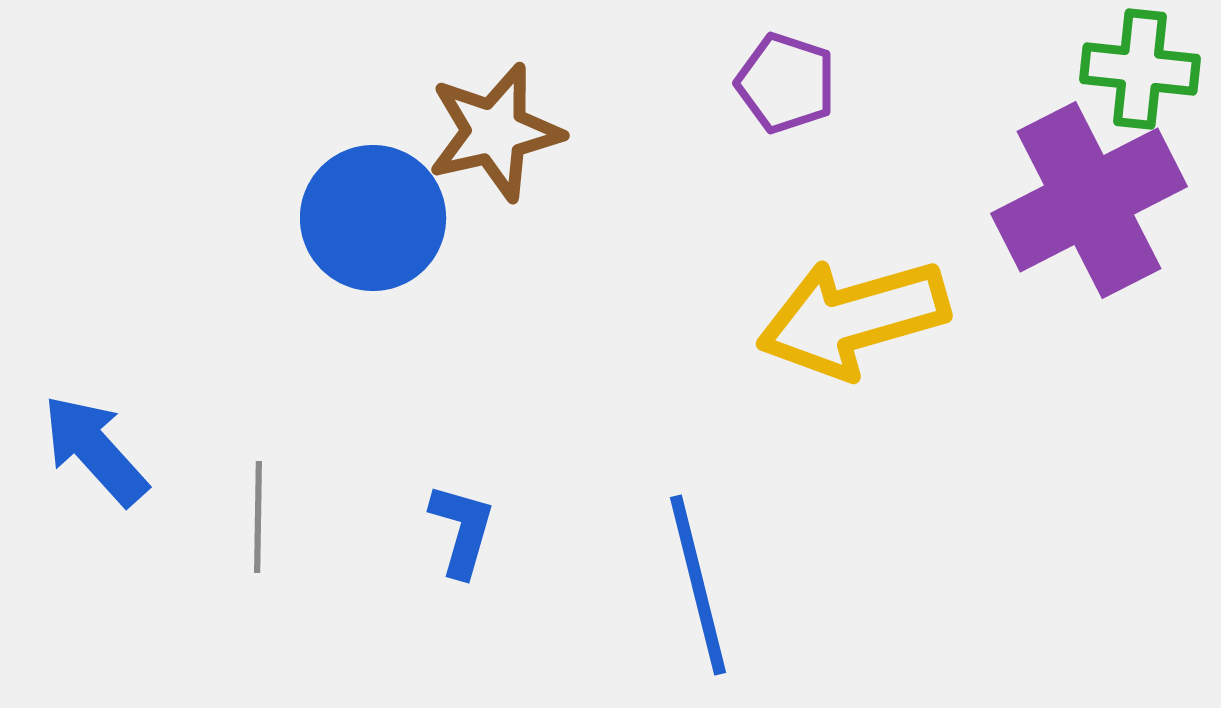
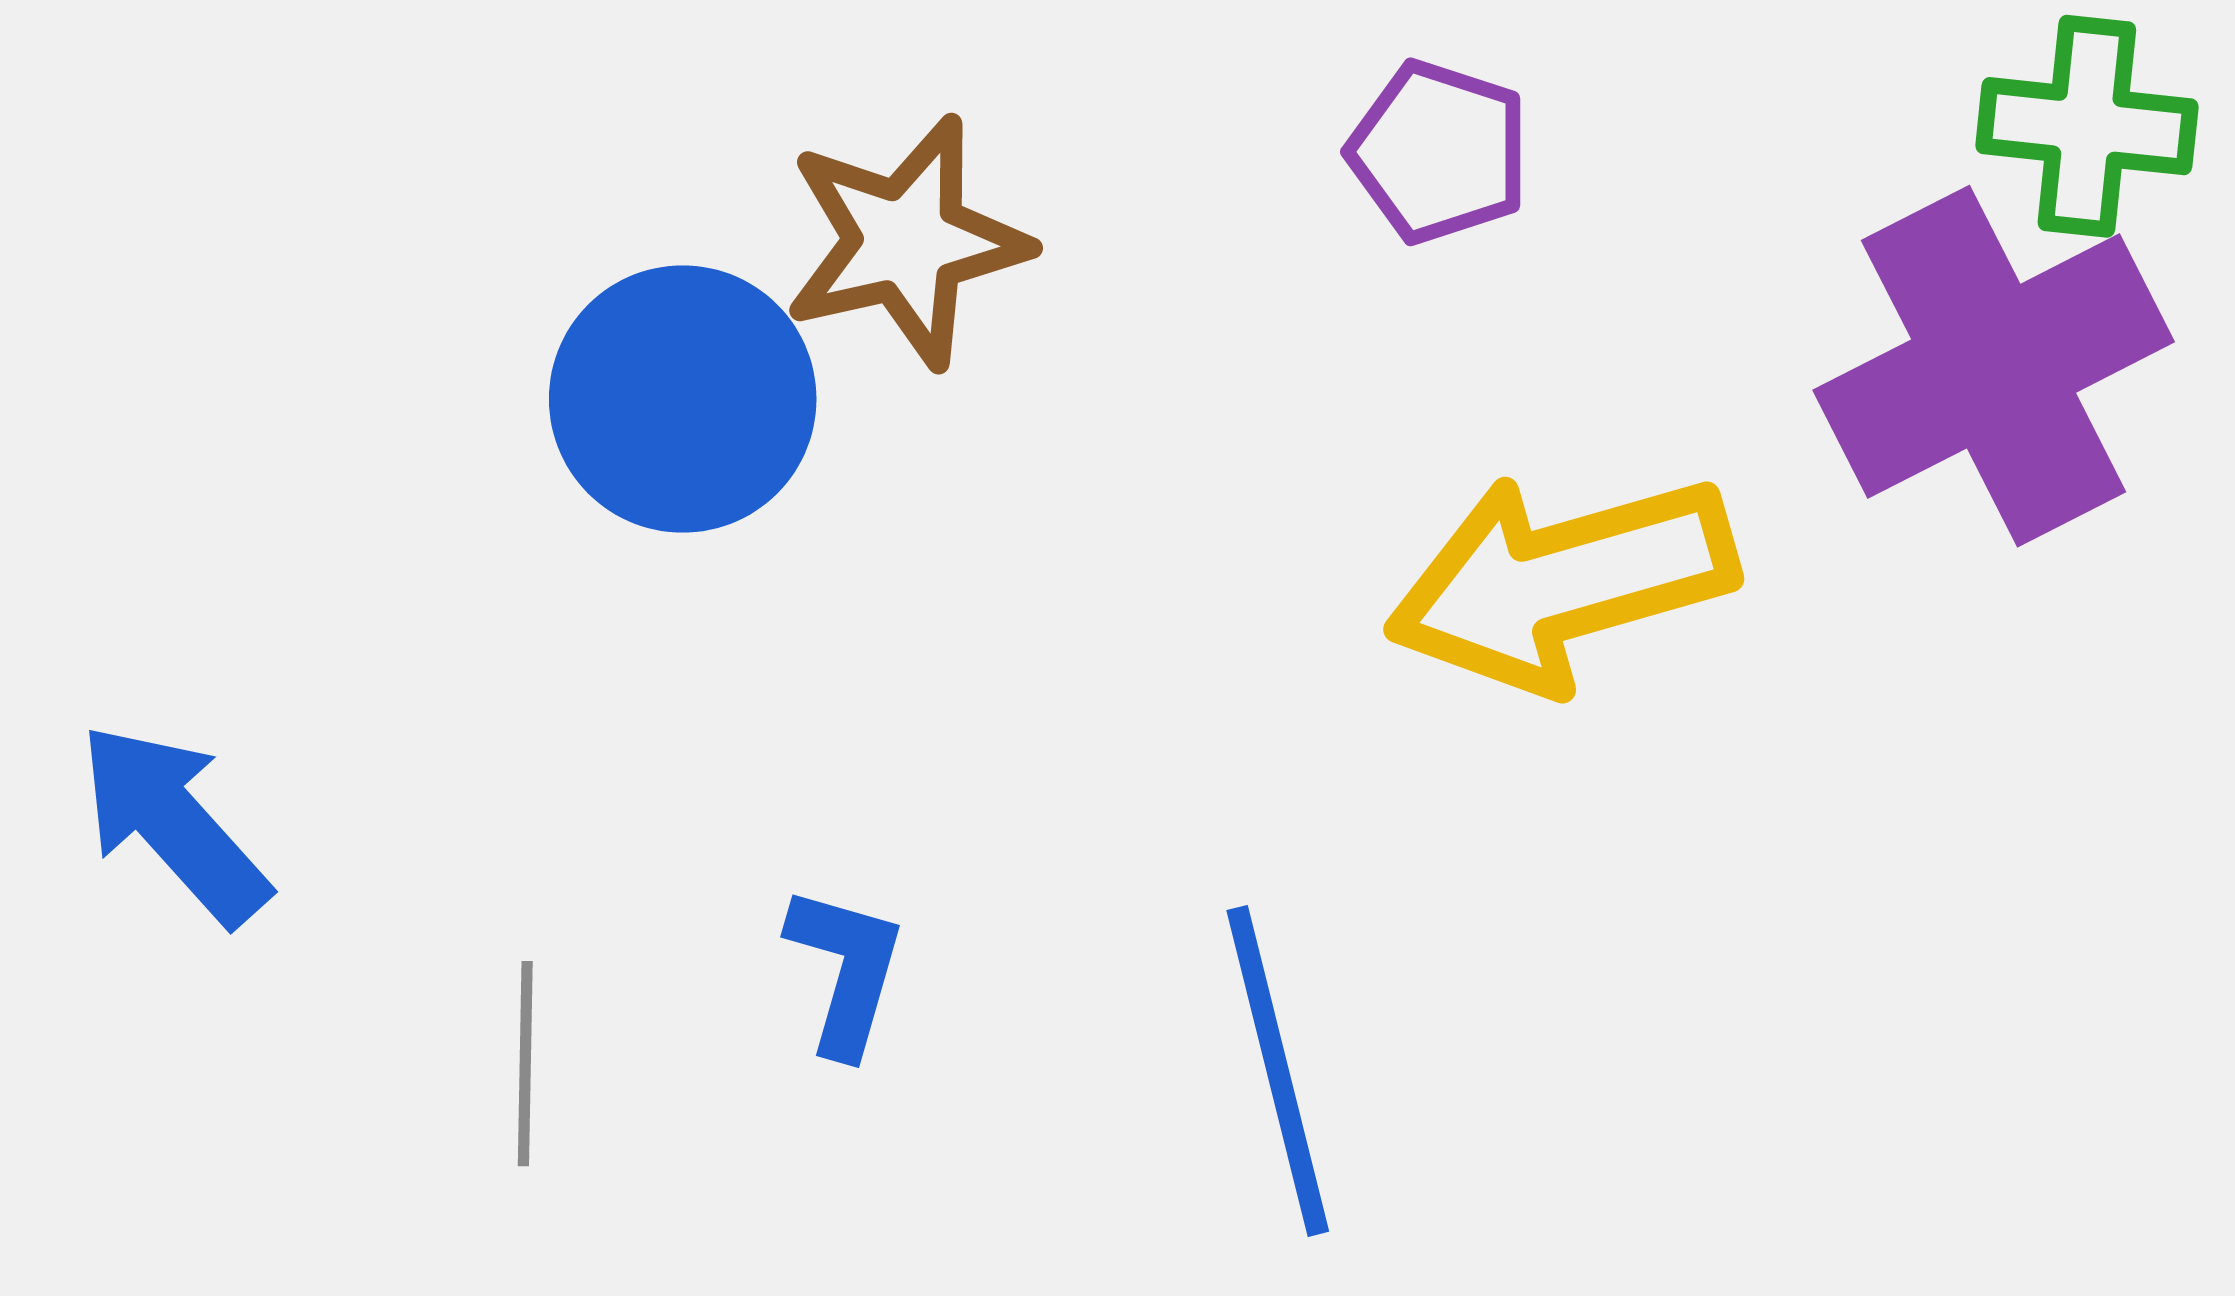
gray line: (258, 517) -> (525, 1064), moved

